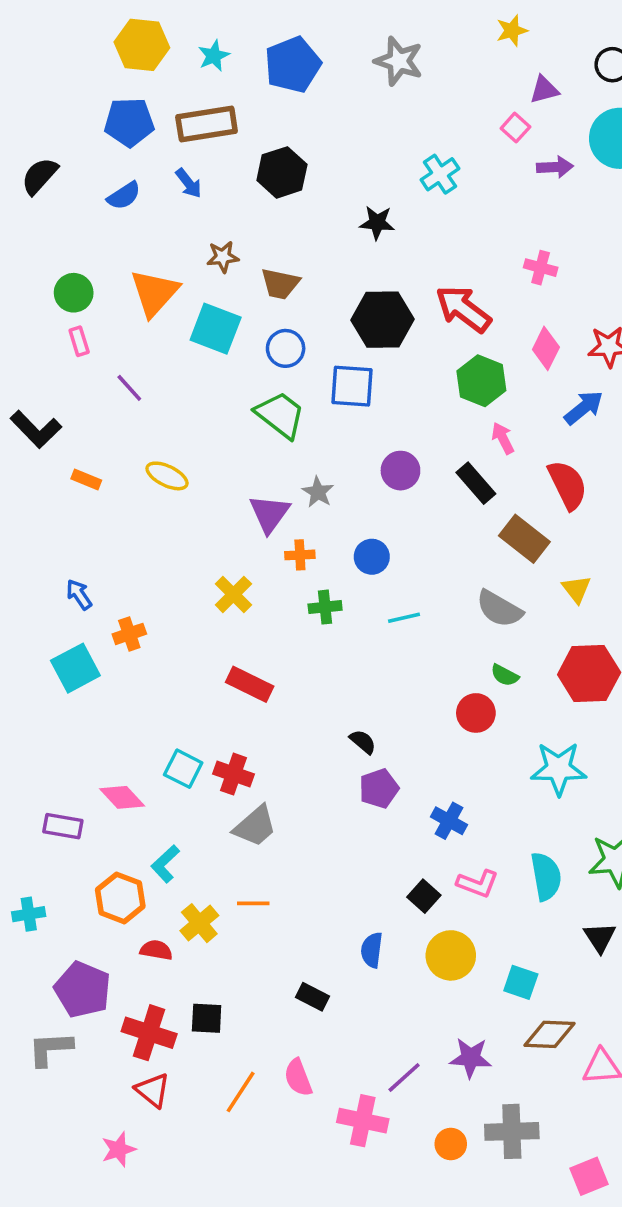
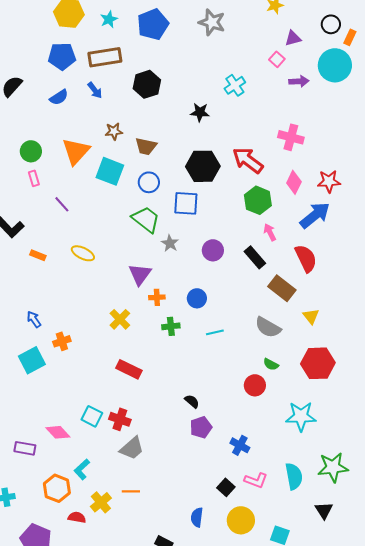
pink cross: (541, 268) -> (291, 137), size x1.4
blue arrow: (584, 408) -> (315, 215), size x1.4
gray star: (318, 492) -> (170, 243), moved

